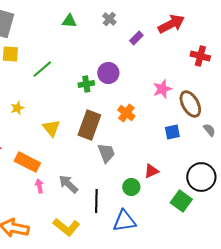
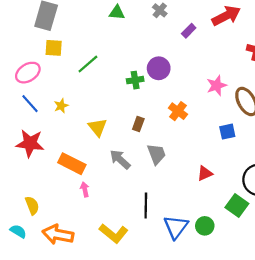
brown rectangle: (89, 125) -> (138, 124), size x0.5
gray arrow: (68, 184) -> (120, 159), moved
green circle: (131, 187) -> (205, 226), moved
blue triangle: (124, 221) -> (176, 227), turned -45

